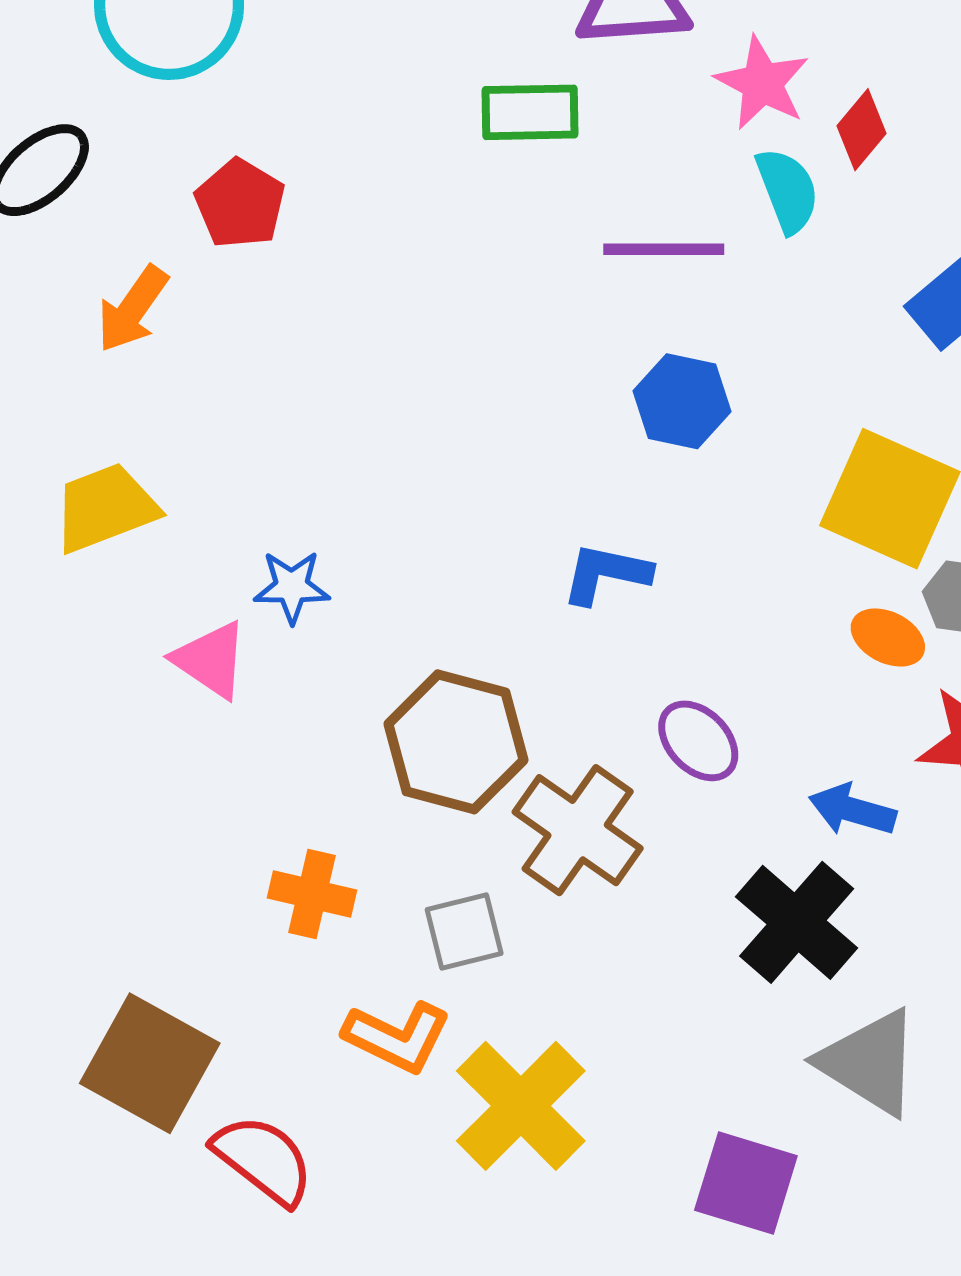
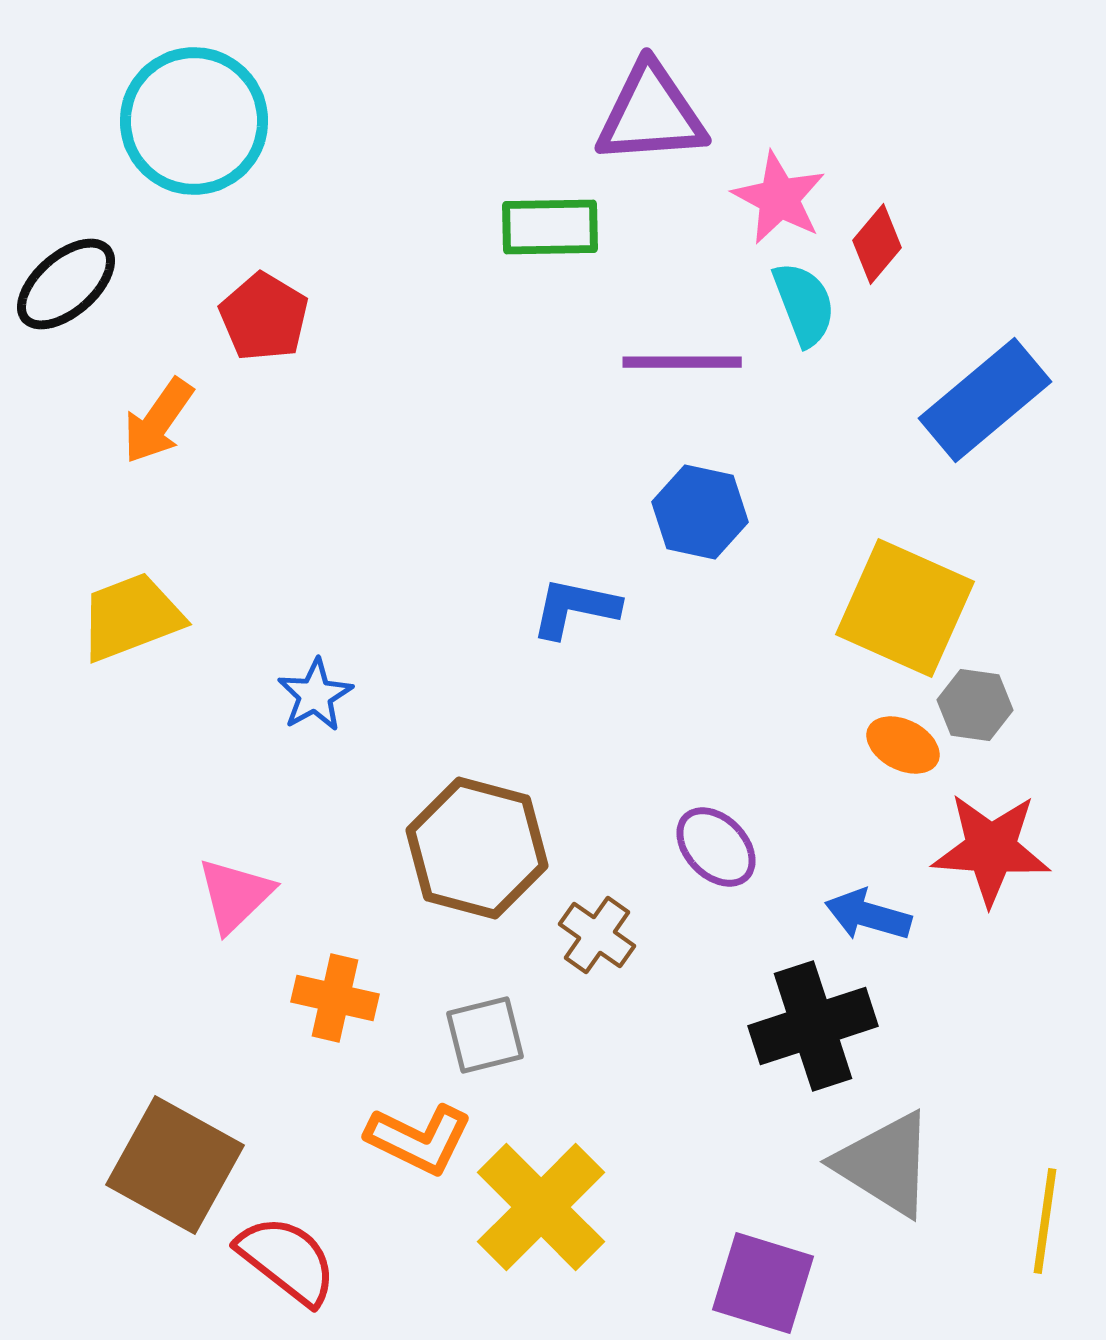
blue L-shape: (606, 574) -> (575, 608), moved
blue star: (292, 587) -> (315, 695), turned -30
pink triangle: (211, 660) -> (235, 895), moved, turned 42
brown cross: (578, 830) -> (597, 935), size x0.6
black cross: (797, 922) -> (813, 1026), turned 31

